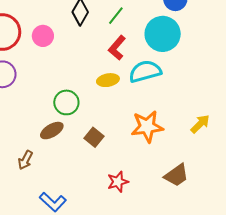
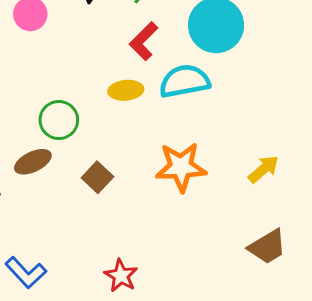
brown trapezoid: (176, 175) -> (267, 247), moved
red star: (118, 182) -> (121, 276), moved, turned -30

